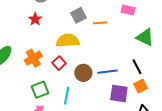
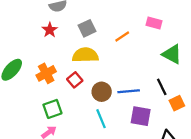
gray square: (79, 15) -> (87, 28), moved
orange line: (100, 23) -> (122, 37), turned -32
orange square: (141, 86) -> (177, 103), moved
cyan line: (67, 96) -> (101, 119), moved, turned -36

